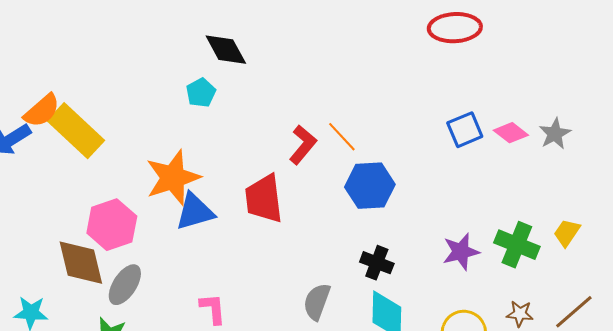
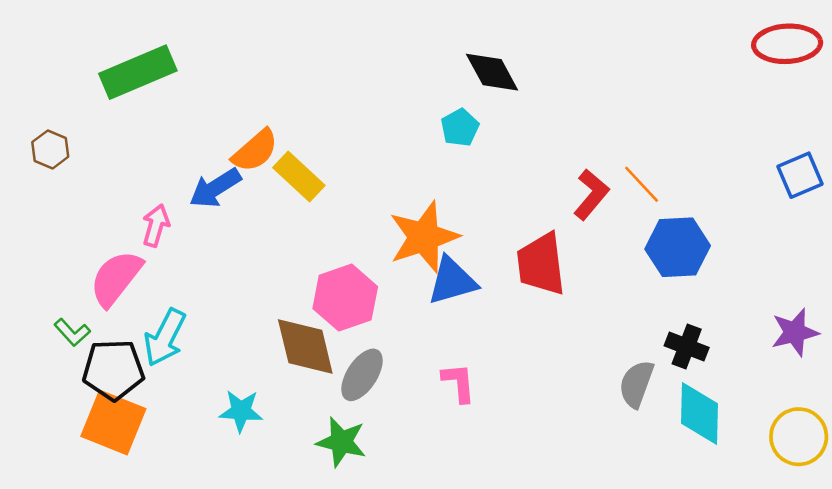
yellow rectangle: (76, 131) -> (299, 176), size x0.7
gray semicircle: (317, 302) -> (636, 384), moved
pink L-shape: (213, 309) -> (459, 383), moved

